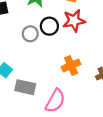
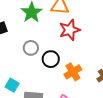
black circle: (49, 26) -> (51, 59), moved

